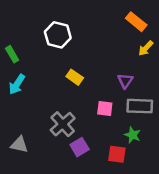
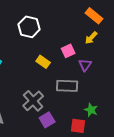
yellow arrow: (146, 48) -> (91, 38), moved
gray rectangle: (140, 106) -> (67, 86), moved
pink square: (105, 108) -> (68, 51), moved, turned -32

